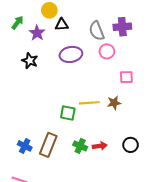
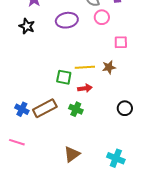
brown rectangle: (48, 145) -> (45, 108), turned 40
red arrow: (100, 146) -> (85, 88), moved

